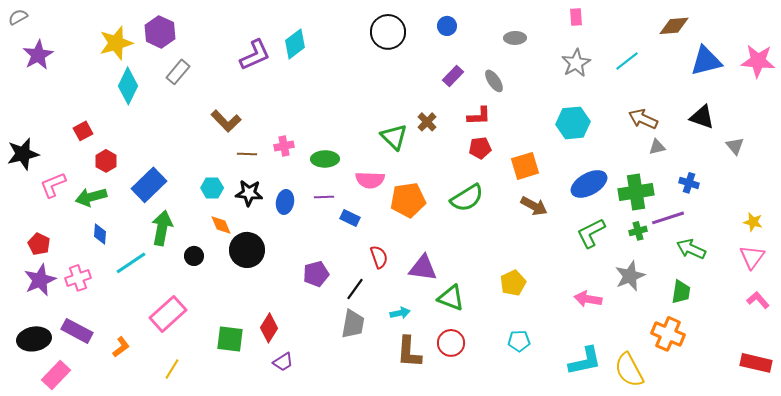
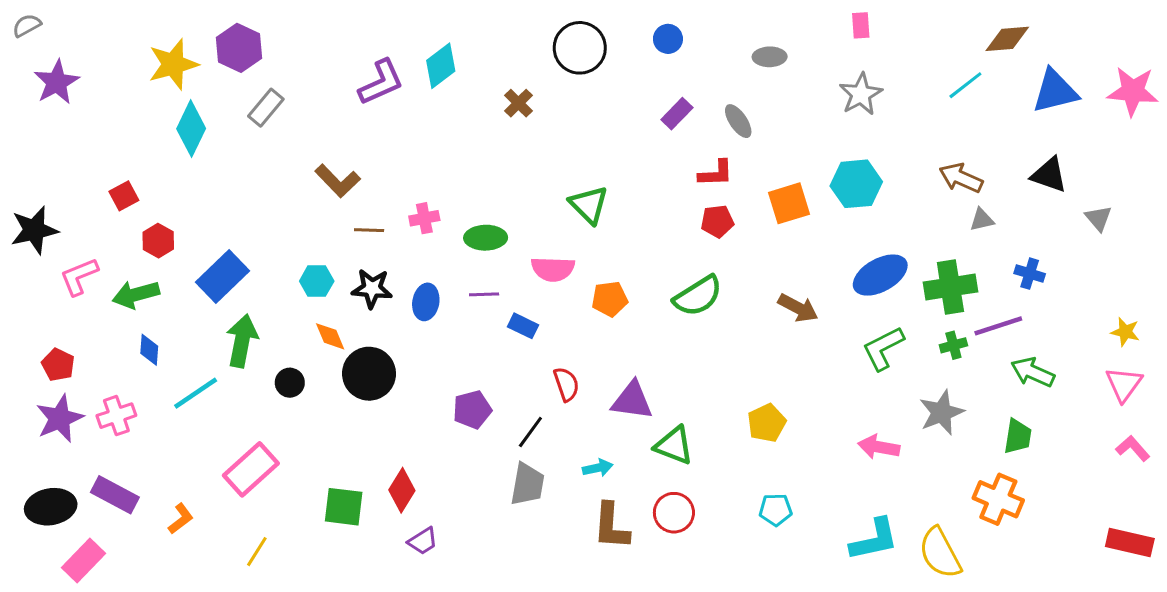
cyan line: (627, 61) -> (965, 85), moved
brown cross: (427, 122) -> (518, 103), moved
orange square: (525, 166) -> (789, 203), moved
orange pentagon: (408, 200) -> (610, 299), size x0.7

